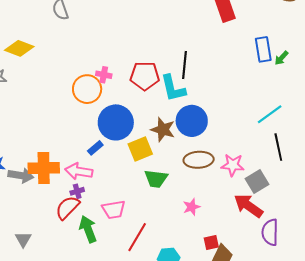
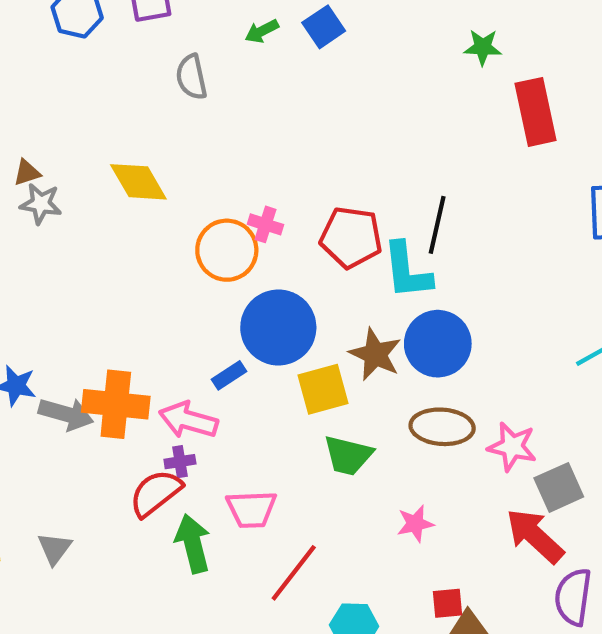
yellow diamond: (19, 48) -> (138, 182), moved, turned 32

